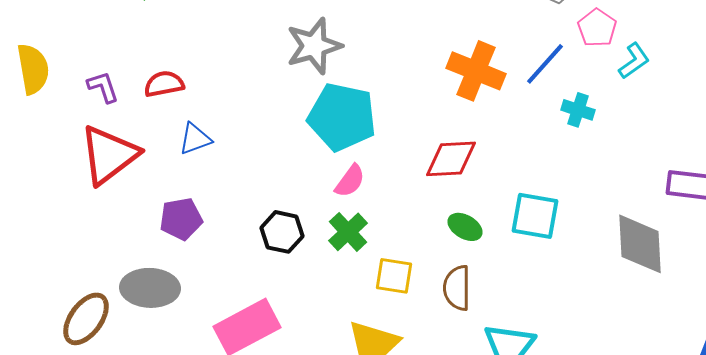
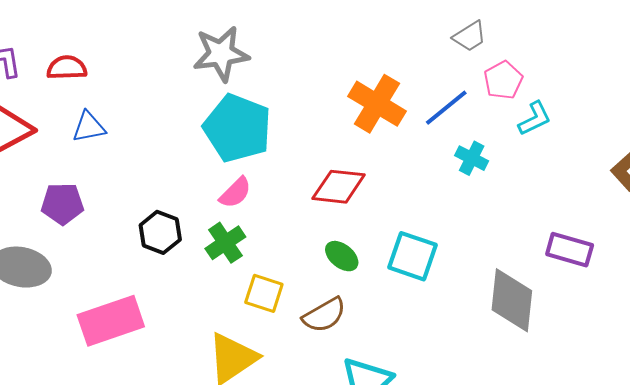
brown semicircle: (457, 288) -> (324, 315), turned -129

